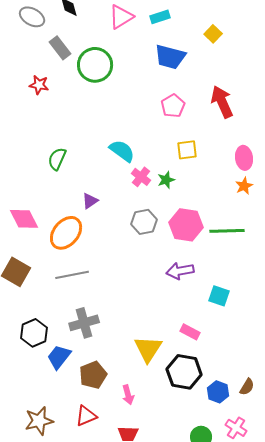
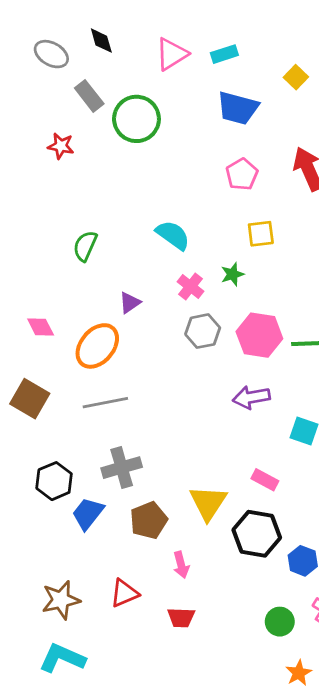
pink cross: (141, 177) -> (191, 286), moved
pink diamond: (24, 219) -> (41, 327), size x0.7
brown pentagon: (93, 375) -> (149, 520), moved

